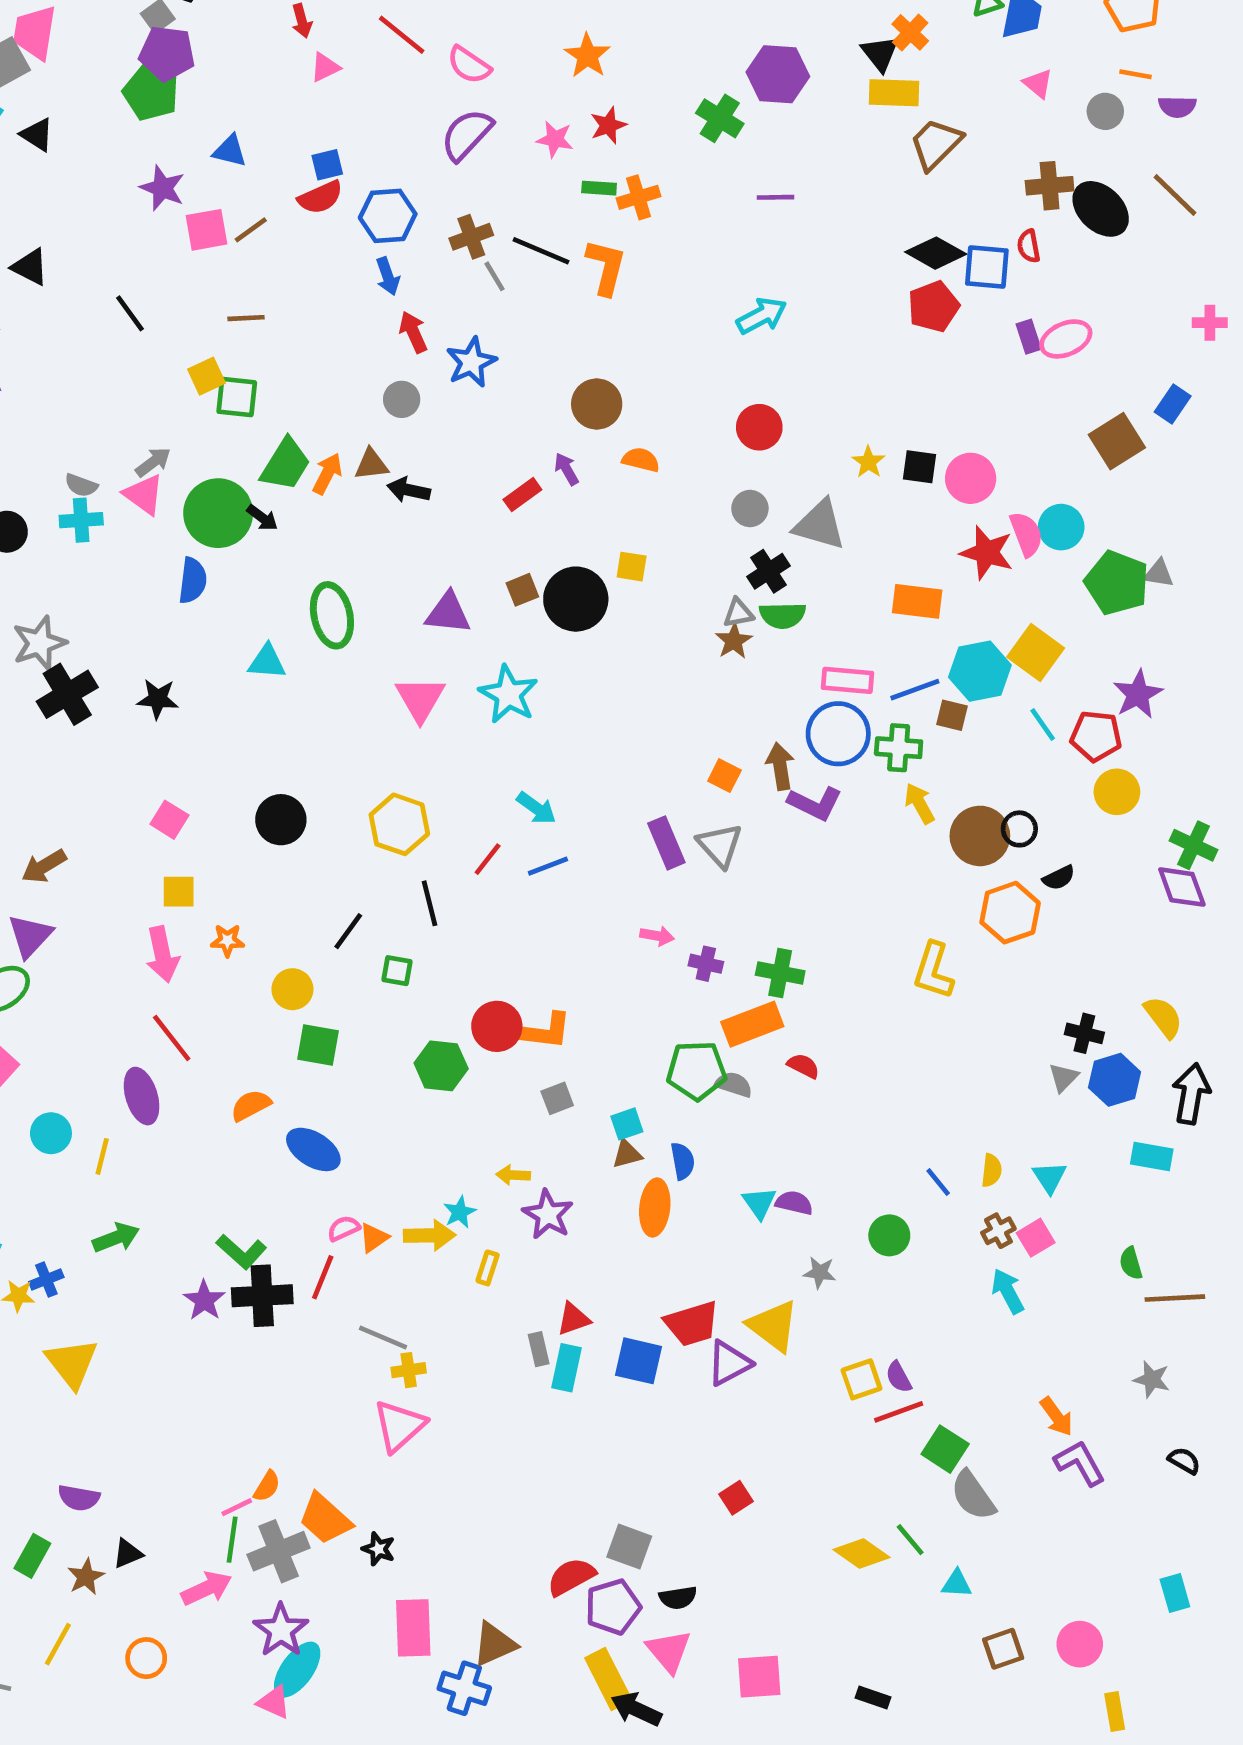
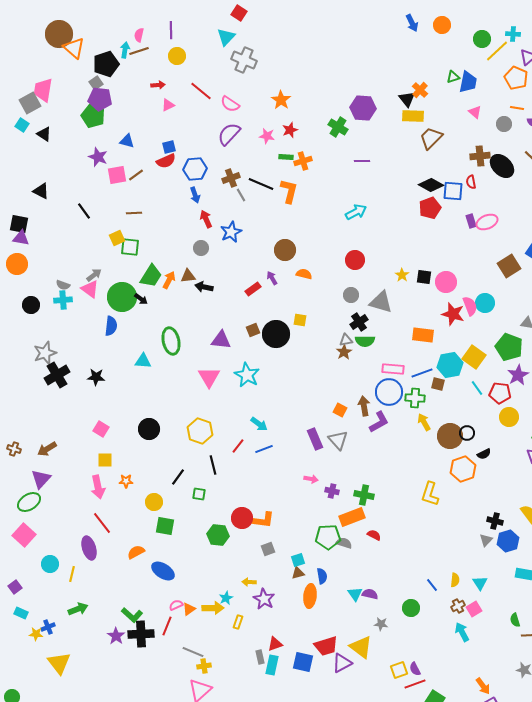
red arrow: (302, 21) -> (158, 85), turned -80
green pentagon: (1117, 583) -> (509, 347), moved
purple L-shape: (815, 803) -> (379, 422), turned -55

